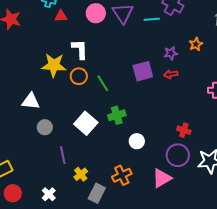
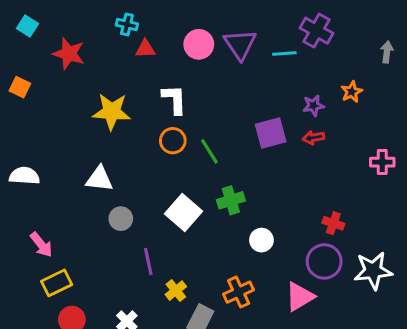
yellow star: (54, 65) -> (112, 112), moved

